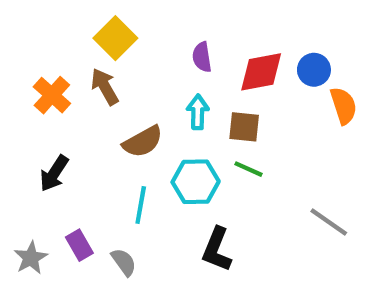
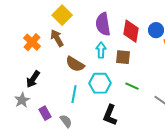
purple semicircle: (202, 57) -> (103, 24), size x1.6
red diamond: (261, 72) -> (131, 31), turned -70
brown semicircle: (143, 142) -> (75, 64), turned 60
green line: (248, 169) -> (132, 86), moved
gray star: (31, 258) -> (22, 100), moved

